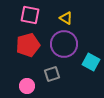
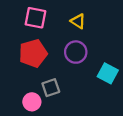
purple circle: (64, 44) -> (76, 52), size x0.7
gray square: (52, 74) -> (51, 88), moved

